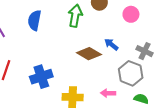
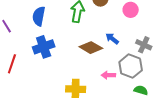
blue cross: (41, 77) -> (44, 47), moved
pink arrow: (108, 93) -> (108, 75), moved

